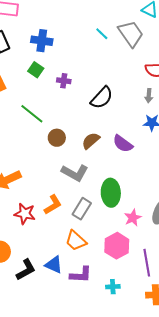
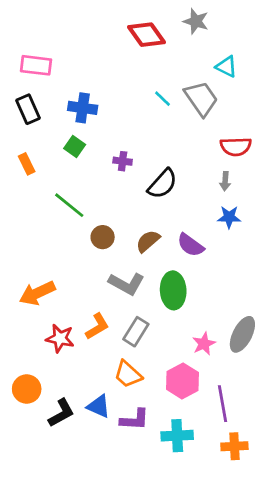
purple cross: (64, 81) -> (123, 161), moved
green ellipse: (111, 193) -> (173, 290), moved
cyan cross: (113, 287) -> (177, 436), size x1.6

